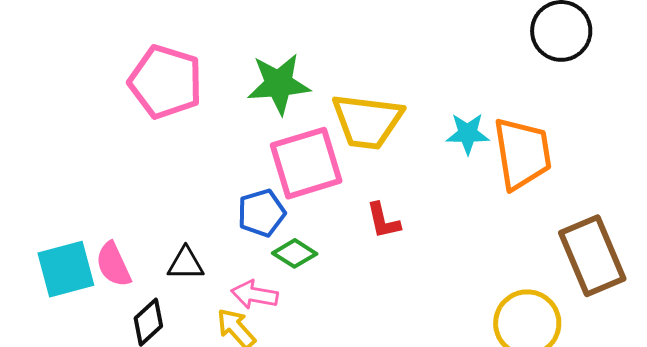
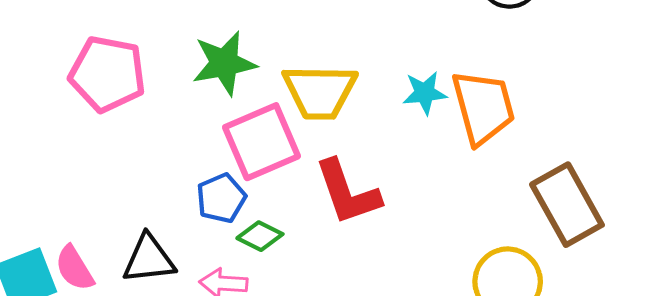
red L-shape: (383, 221) -> (348, 192), size x1.8
black triangle: (186, 264) -> (149, 259), size x1.4

